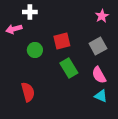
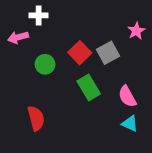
pink star: (102, 16) -> (136, 31), moved
red square: (62, 41) -> (80, 53), turned -30
gray square: (98, 46) -> (108, 53), moved

